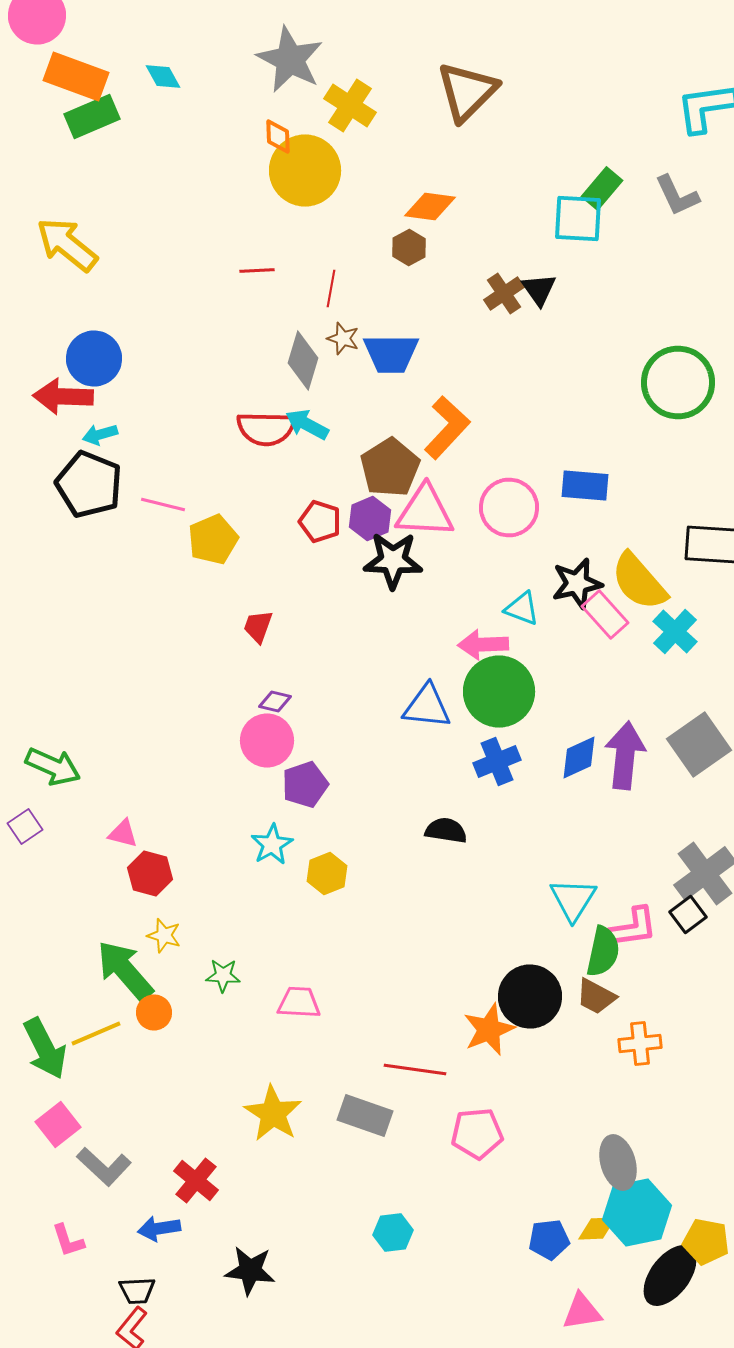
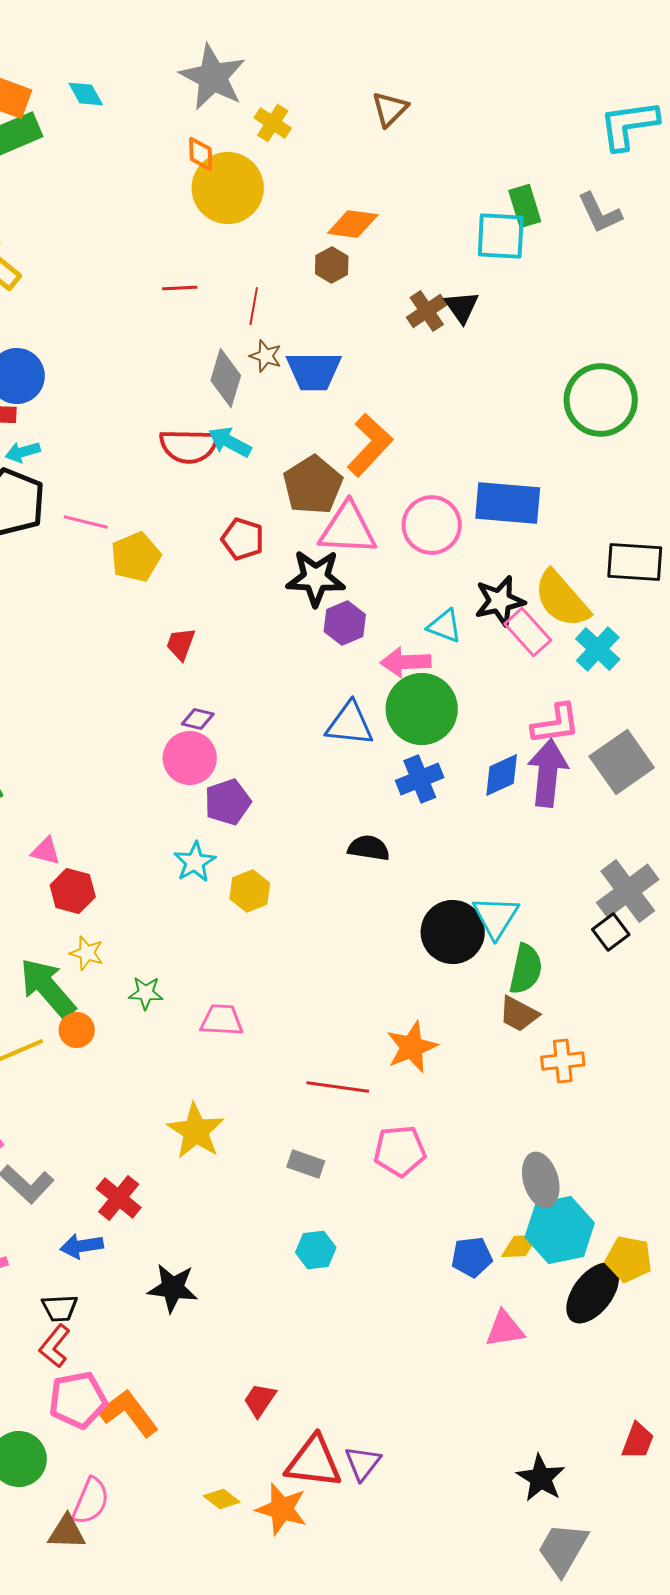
brown triangle: (467, 92) -> (390, 109), size x0.6
yellow cross: (350, 106) -> (273, 123), size x0.7
green rectangle: (602, 188) -> (525, 206), turned -57
blue rectangle: (585, 486) -> (508, 503), size x1.4
purple hexagon: (370, 518) -> (345, 623), moved
pink L-shape: (633, 928) -> (556, 724), moved
black circle: (530, 996) -> (453, 932), moved
gray rectangle: (365, 1116) -> (306, 1164), moved, size x0.7

